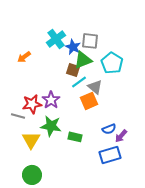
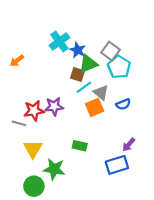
gray square: (90, 41) -> (111, 51), moved, turned 30
orange arrow: (24, 57) -> (17, 61), moved
purple star: (51, 100) -> (54, 106), turned 30
green star: (51, 126) -> (54, 169), moved
blue semicircle: (109, 129) -> (123, 104), moved

